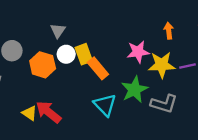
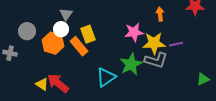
white circle: (66, 54) -> (61, 29), moved
orange rectangle: (98, 68) -> (79, 46), moved
gray L-shape: (164, 104) -> (156, 60), moved
cyan triangle: (105, 105) -> (106, 77), turned 40

